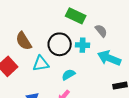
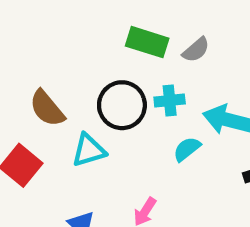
gray semicircle: (101, 31) -> (196, 50), moved, turned 96
cyan semicircle: (68, 75) -> (187, 149), moved

